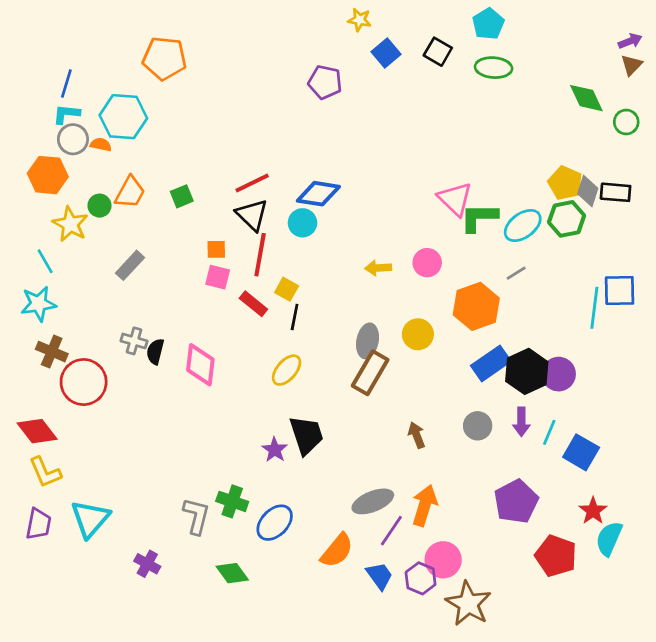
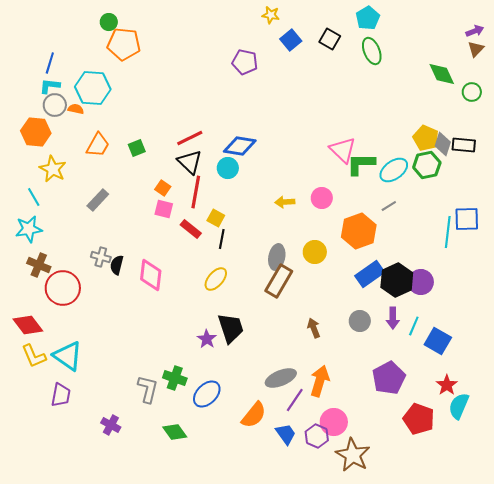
green ellipse: (494, 68) -> (372, 51), turned 64
green circle: (100, 206) -> (109, 22), moved
orange square: (216, 249) -> (163, 188), turned 35
cyan triangle: (90, 519) -> (68, 356), moved, turned -36
purple trapezoid: (38, 524) -> (61, 395), moved

